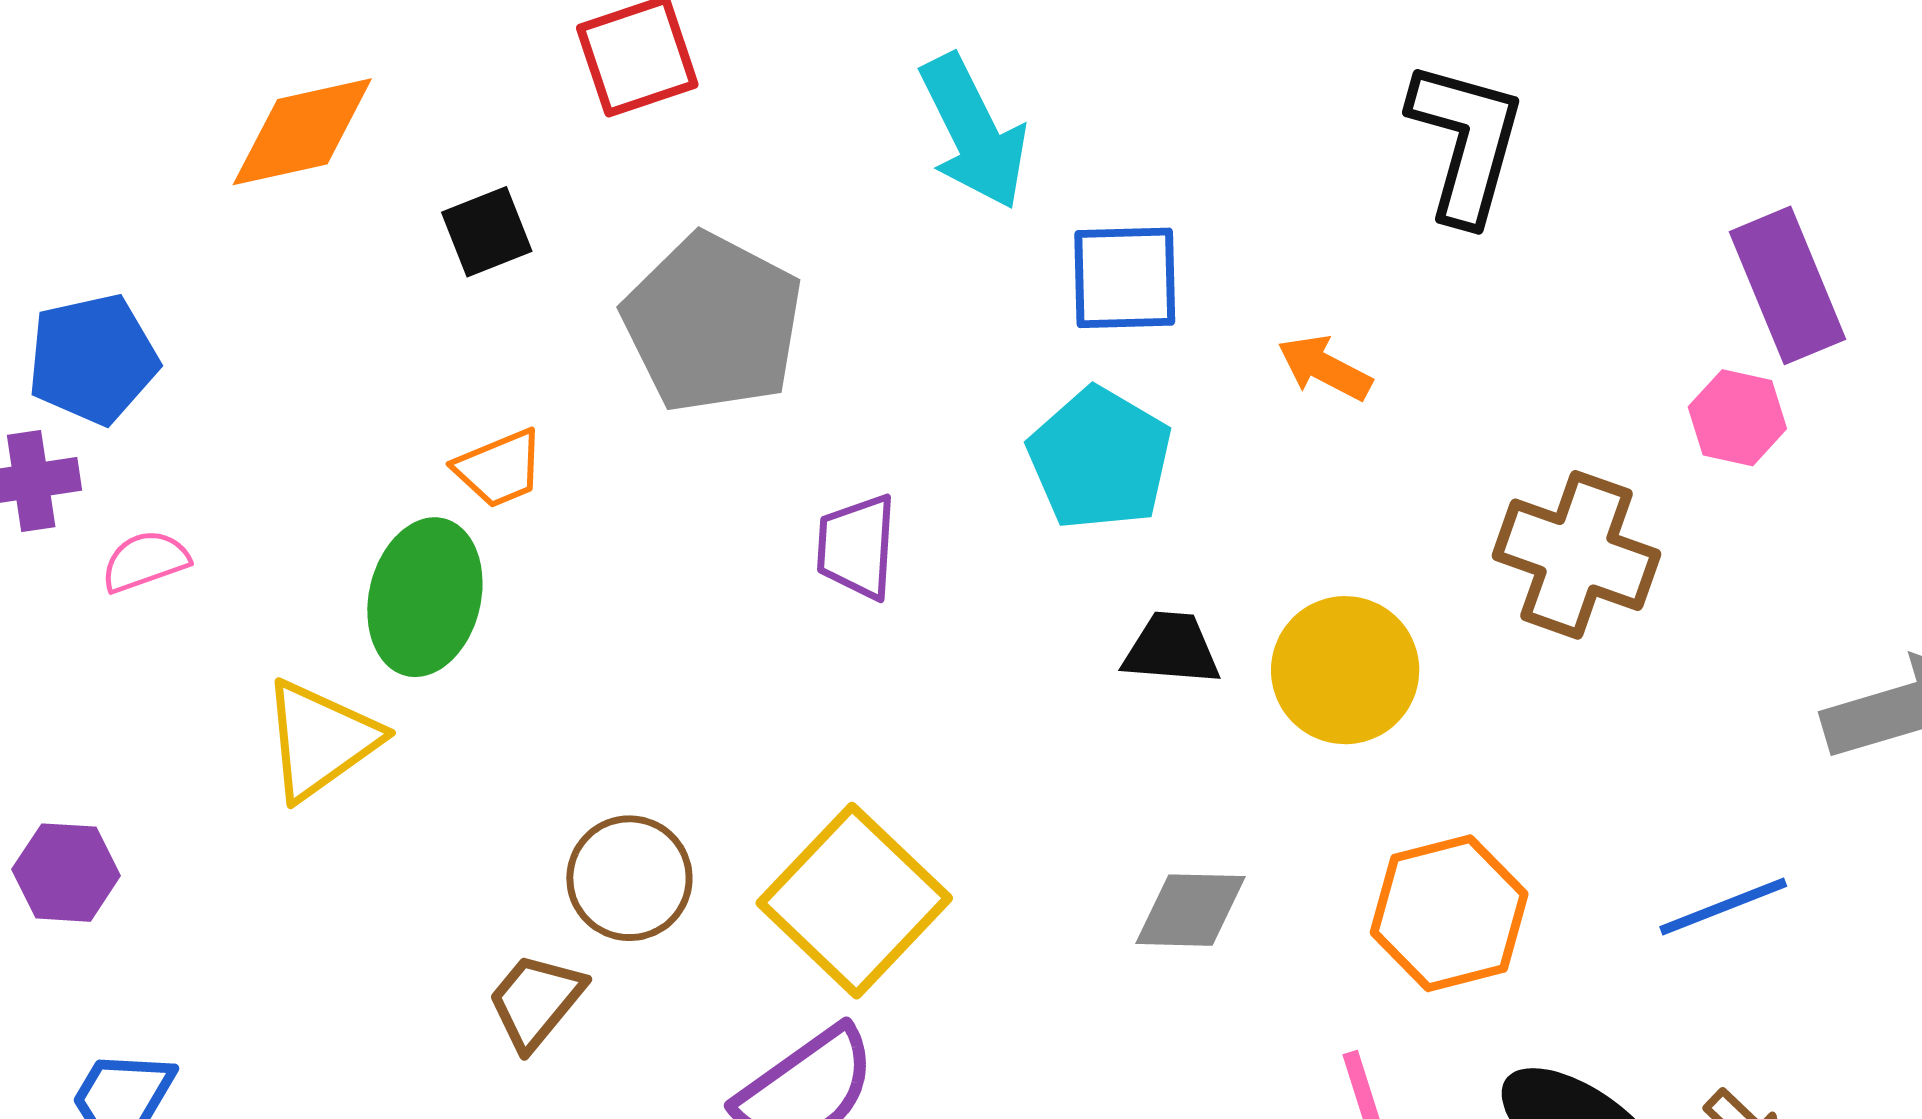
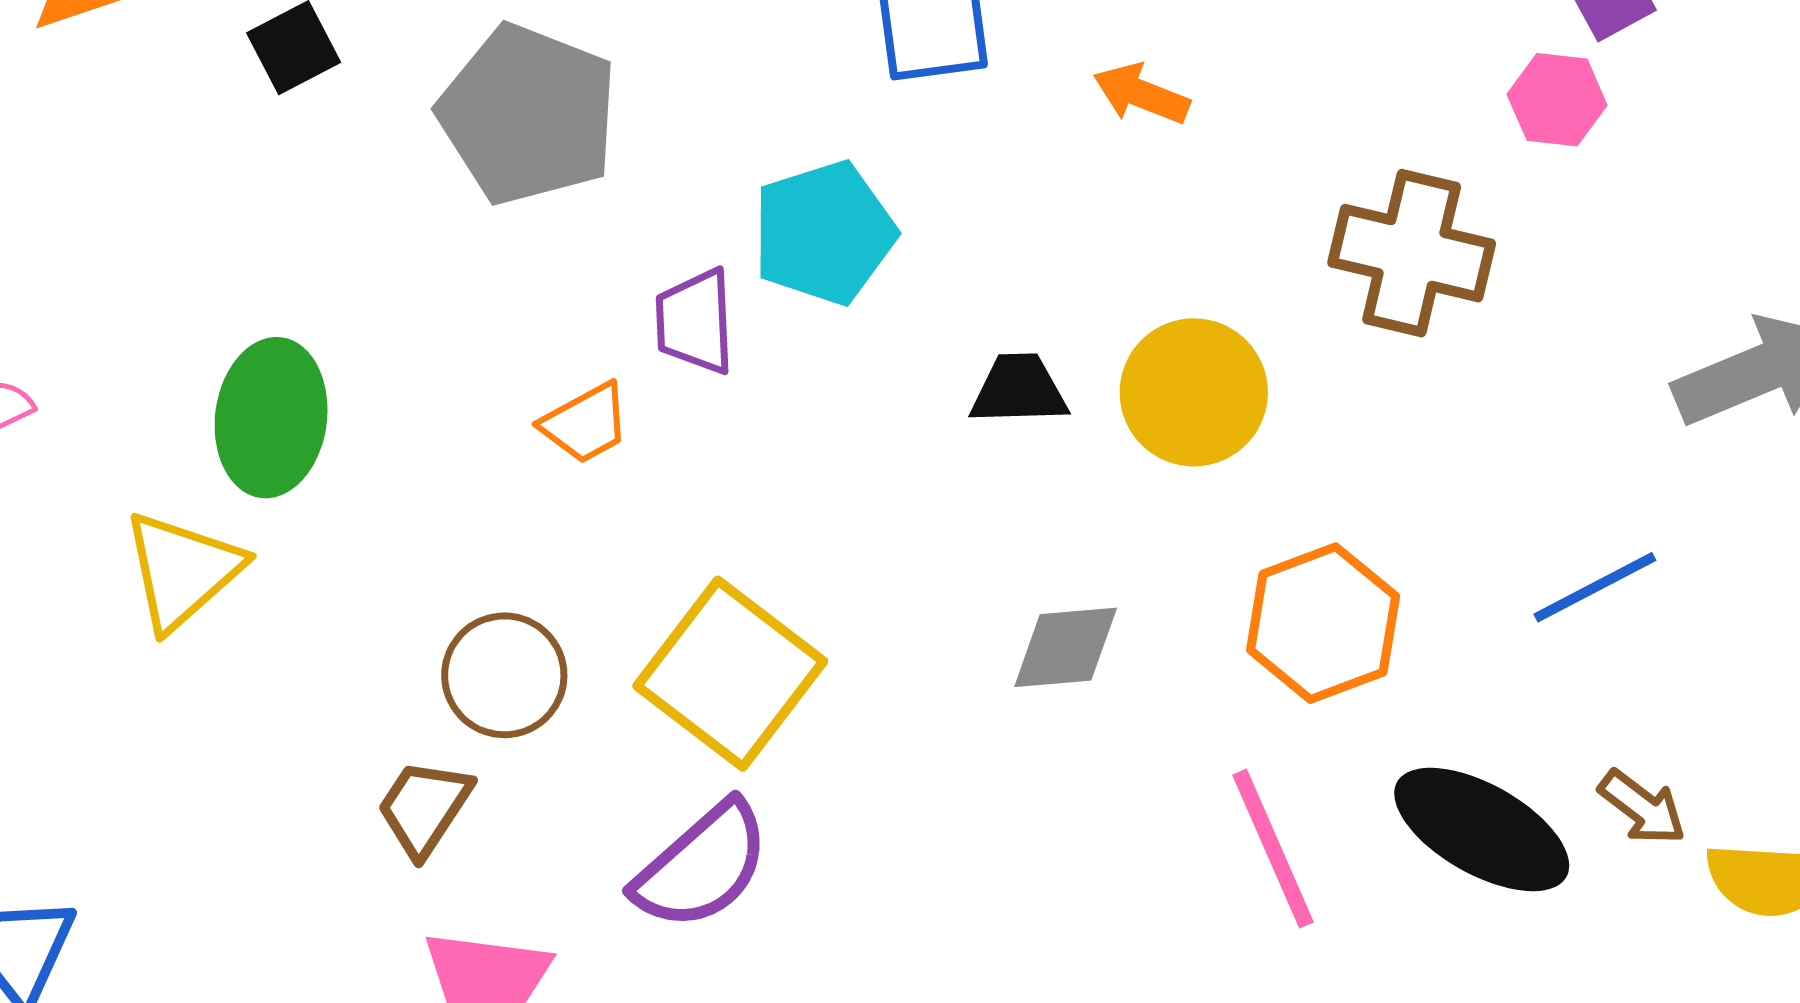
cyan pentagon: (1100, 459) -> (824, 233), moved, turned 30
orange trapezoid: (499, 468) -> (585, 423), moved

